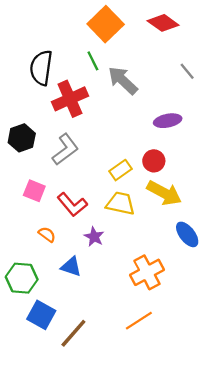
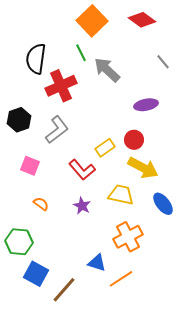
yellow trapezoid: (121, 203) -> (121, 195), moved
red L-shape: (72, 205) -> (82, 170), moved
blue triangle: (71, 267) -> (97, 263), moved

